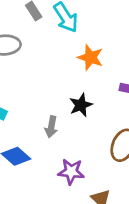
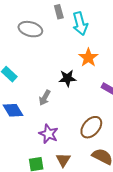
black star: (81, 105) -> (67, 78), moved

